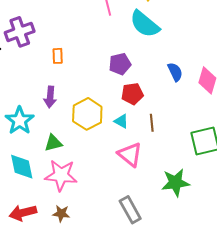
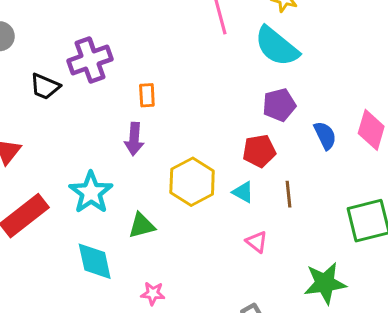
purple pentagon: (120, 64) -> (279, 105), moved
blue semicircle: (175, 72) -> (325, 135), moved
purple arrow: (50, 97) -> (134, 139), moved
pink triangle: (130, 154) -> (257, 242), size x0.6
pink star: (61, 175) -> (153, 293), moved, size x0.5

